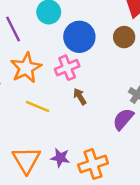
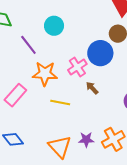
blue circle: (79, 37) -> (100, 53), moved
orange star: (26, 68) -> (45, 74), turned -30

